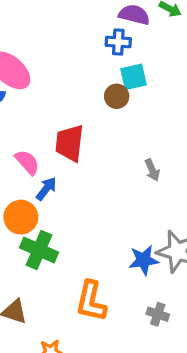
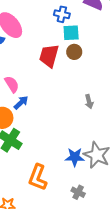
blue cross: (118, 42) -> (62, 14), moved
cyan square: (133, 77) -> (71, 33), moved
red trapezoid: (70, 143) -> (49, 56), moved

